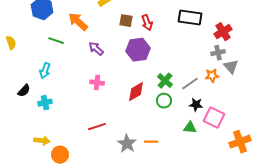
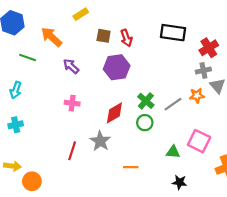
black star: (196, 105) -> (180, 182), moved
red line: (97, 127) -> (72, 151), turned -54
gray star: (127, 144) -> (100, 141), moved

